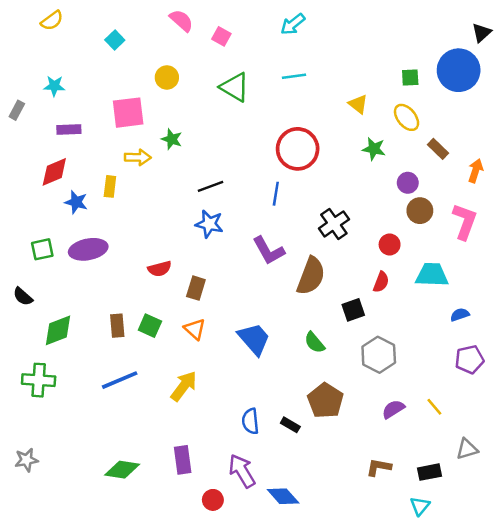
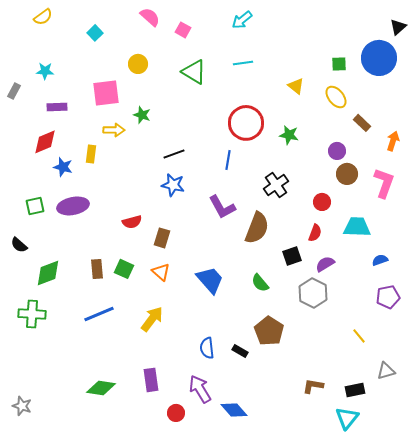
green star: (374, 149) -> (289, 135), moved
purple semicircle: (393, 409) -> (325, 264), moved
gray star: (26, 460) -> (22, 406), moved, turned 30
cyan triangle: (420, 506) -> (347, 418), size x1.4

